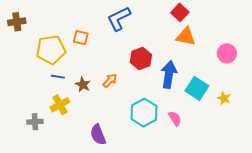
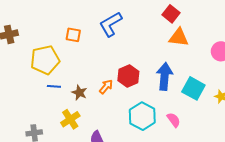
orange square: (81, 38) -> (73, 35), moved
red hexagon: (141, 59) -> (128, 76), moved
yellow cross: (60, 105) -> (70, 119), moved

